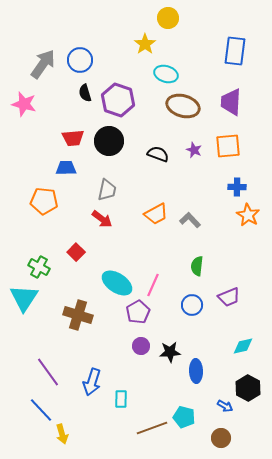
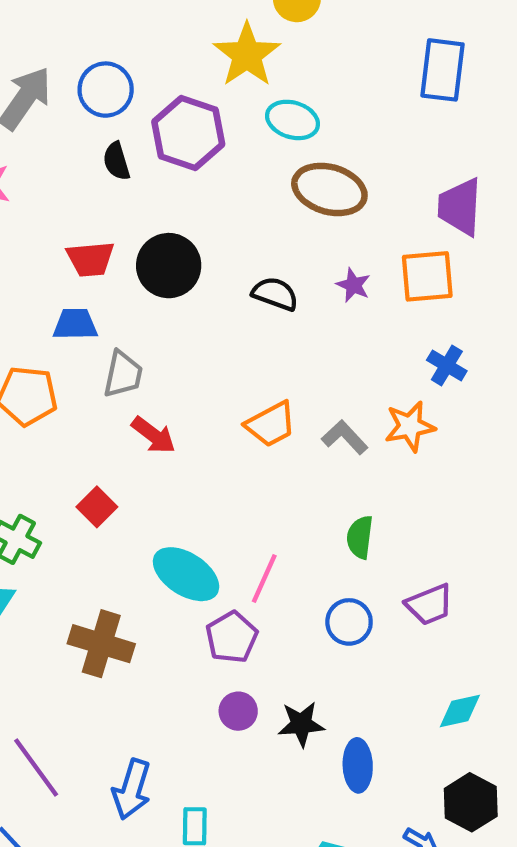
yellow star: (145, 44) -> (247, 55), size x1.4
purple hexagon: (118, 100) -> (188, 133), moved
purple trapezoid: (231, 102) -> (460, 207), moved
blue cross: (237, 187) -> (447, 366), turned 30
gray trapezoid: (107, 190) -> (123, 374), moved
orange star: (248, 215) -> (410, 426), moved, turned 30

